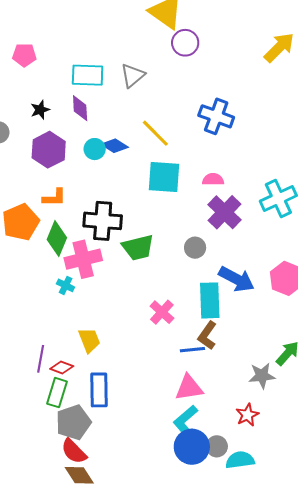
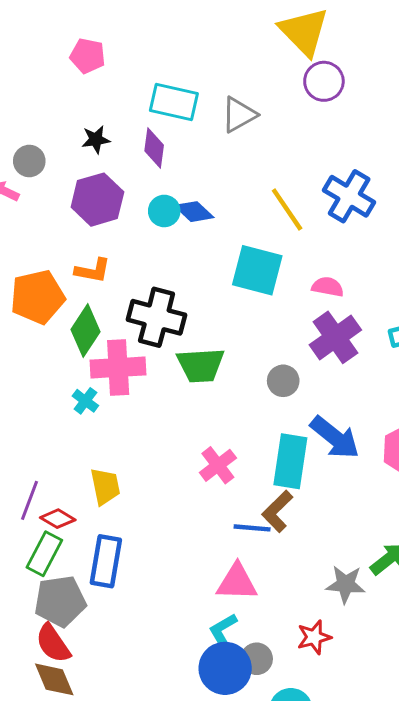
yellow line: (155, 133) -> (287, 210), moved
cyan L-shape: (185, 421) -> (223, 629), size x0.7
gray circle: (217, 446) -> (257, 659), moved

